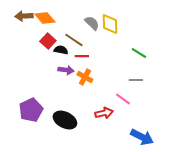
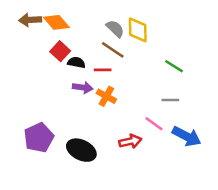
brown line: (74, 40) -> (113, 50), moved
blue arrow: (142, 137) -> (187, 136), moved

